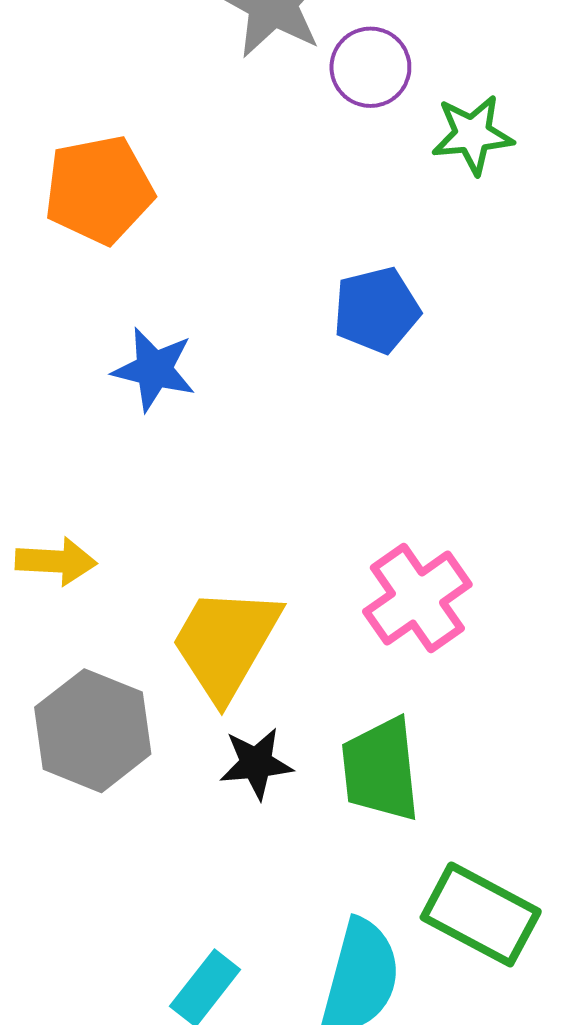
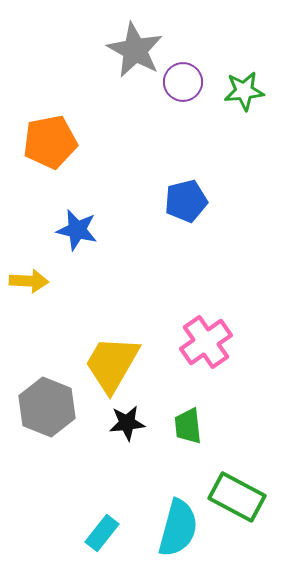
green star: (473, 135) -> (244, 91), moved
yellow arrow: (56, 561) -> (29, 281), moved
green trapezoid: (381, 769) -> (188, 426), size x0.7

